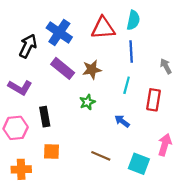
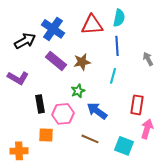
black arrow: (28, 46) -> (25, 41), turned 35
red rectangle: (154, 100) -> (137, 105), moved
blue arrow: (122, 121) -> (97, 111), moved, size x1.5
pink hexagon: (16, 128) -> (63, 114), moved

